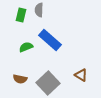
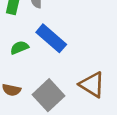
brown triangle: (81, 75) -> (92, 85), size x1.5

